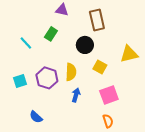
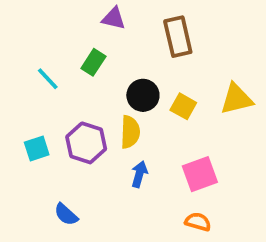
black circle: (85, 45) -> (143, 95), moved
yellow square: (100, 67) -> (183, 106), moved
orange semicircle: (108, 121) -> (198, 222), turned -56

